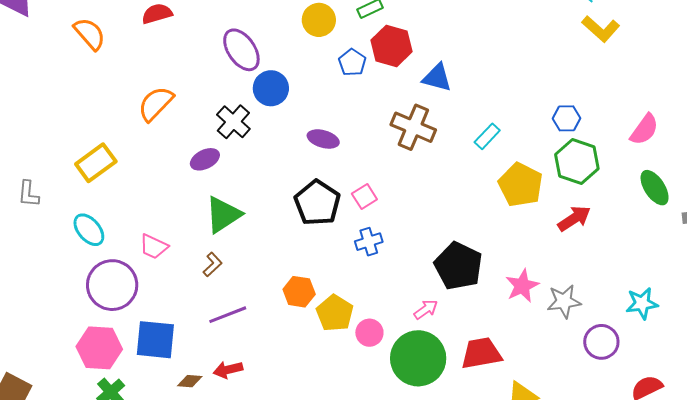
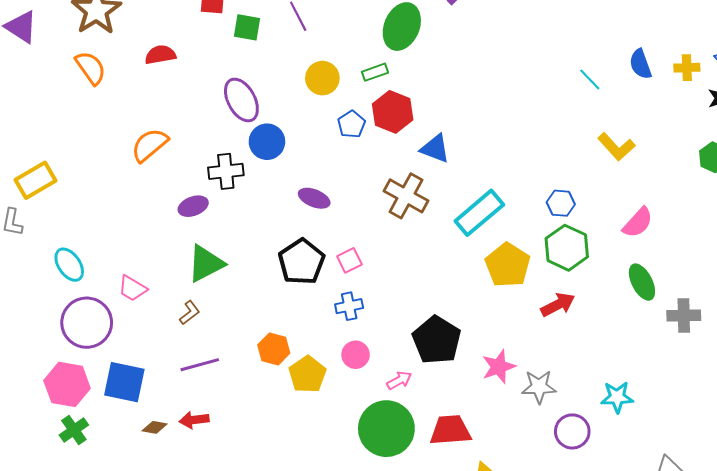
yellow L-shape: (601, 29) -> (616, 147), moved
black cross: (233, 122) -> (226, 171), turned 36
cyan rectangle: (487, 136) -> (479, 213), size x1.8
yellow rectangle: (96, 163) -> (35, 180), moved
pink circle: (369, 333) -> (356, 355), moved

